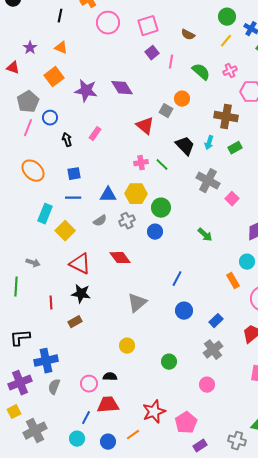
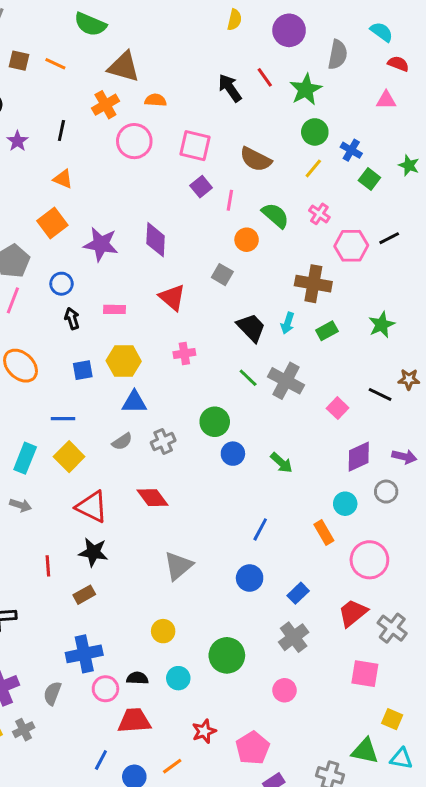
pink square: (148, 26) -> (195, 146), turned 30
brown semicircle: (188, 35) -> (256, 159), size x1.5
purple star: (30, 48) -> (17, 141), moved
pink cross: (230, 71) -> (319, 214), turned -32
purple diamond: (122, 88) -> (156, 240), turned 35
orange circle: (182, 99) -> (247, 240), moved
blue circle: (50, 118) -> (61, 284), moved
red triangle: (145, 126) -> (172, 297), moved
pink rectangle: (95, 134) -> (115, 309), turned 56
green line: (162, 165) -> (248, 378), moved
yellow hexagon: (136, 194) -> (124, 361), moved
blue line: (73, 198) -> (63, 419), moved
pink square: (232, 199) -> (338, 408), moved
cyan rectangle: (45, 214) -> (25, 458), moved
blue circle: (155, 232) -> (233, 454), moved
blue line: (177, 279) -> (260, 529), moved
blue cross: (46, 361) -> (84, 654), moved
green circle: (169, 362) -> (227, 655), size x1.5
red star: (154, 412) -> (204, 731), size x0.7
blue line: (86, 418) -> (101, 760), moved
gray cross: (35, 431) -> (24, 730), moved, size x0.6
cyan circle: (77, 439) -> (178, 678), moved

